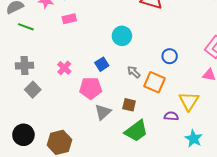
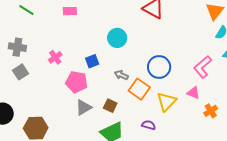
blue circle: (170, 56) -> (159, 67), size x1.5
gray arrow: (134, 72) -> (121, 75), turned -32
yellow triangle: (189, 101) -> (167, 102), moved

